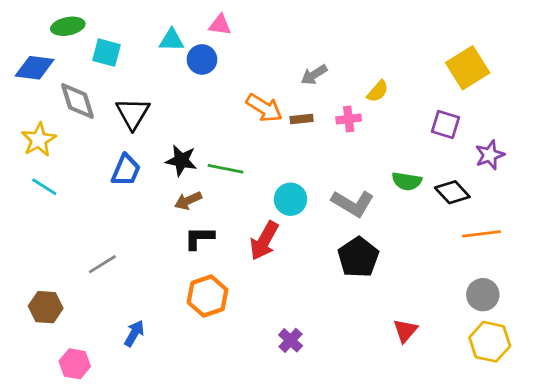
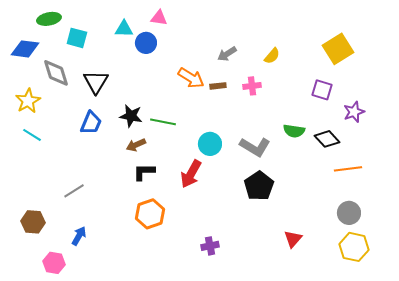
yellow semicircle: (378, 91) -> (272, 56), moved
blue arrow: (134, 333) -> (79, 236), moved
purple cross: (291, 340) -> (210, 246), turned 36

